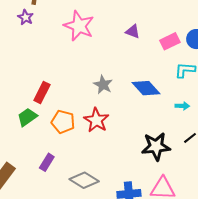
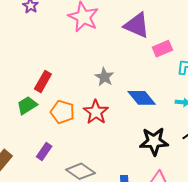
purple triangle: (133, 31) -> (137, 25), size x1.8
pink rectangle: (170, 41) -> (162, 49), moved
blue diamond: (146, 88) -> (142, 98), moved

